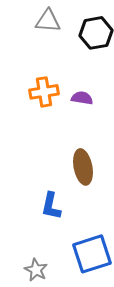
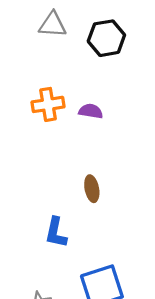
brown ellipse: (83, 167) -> (92, 189), size x0.7

